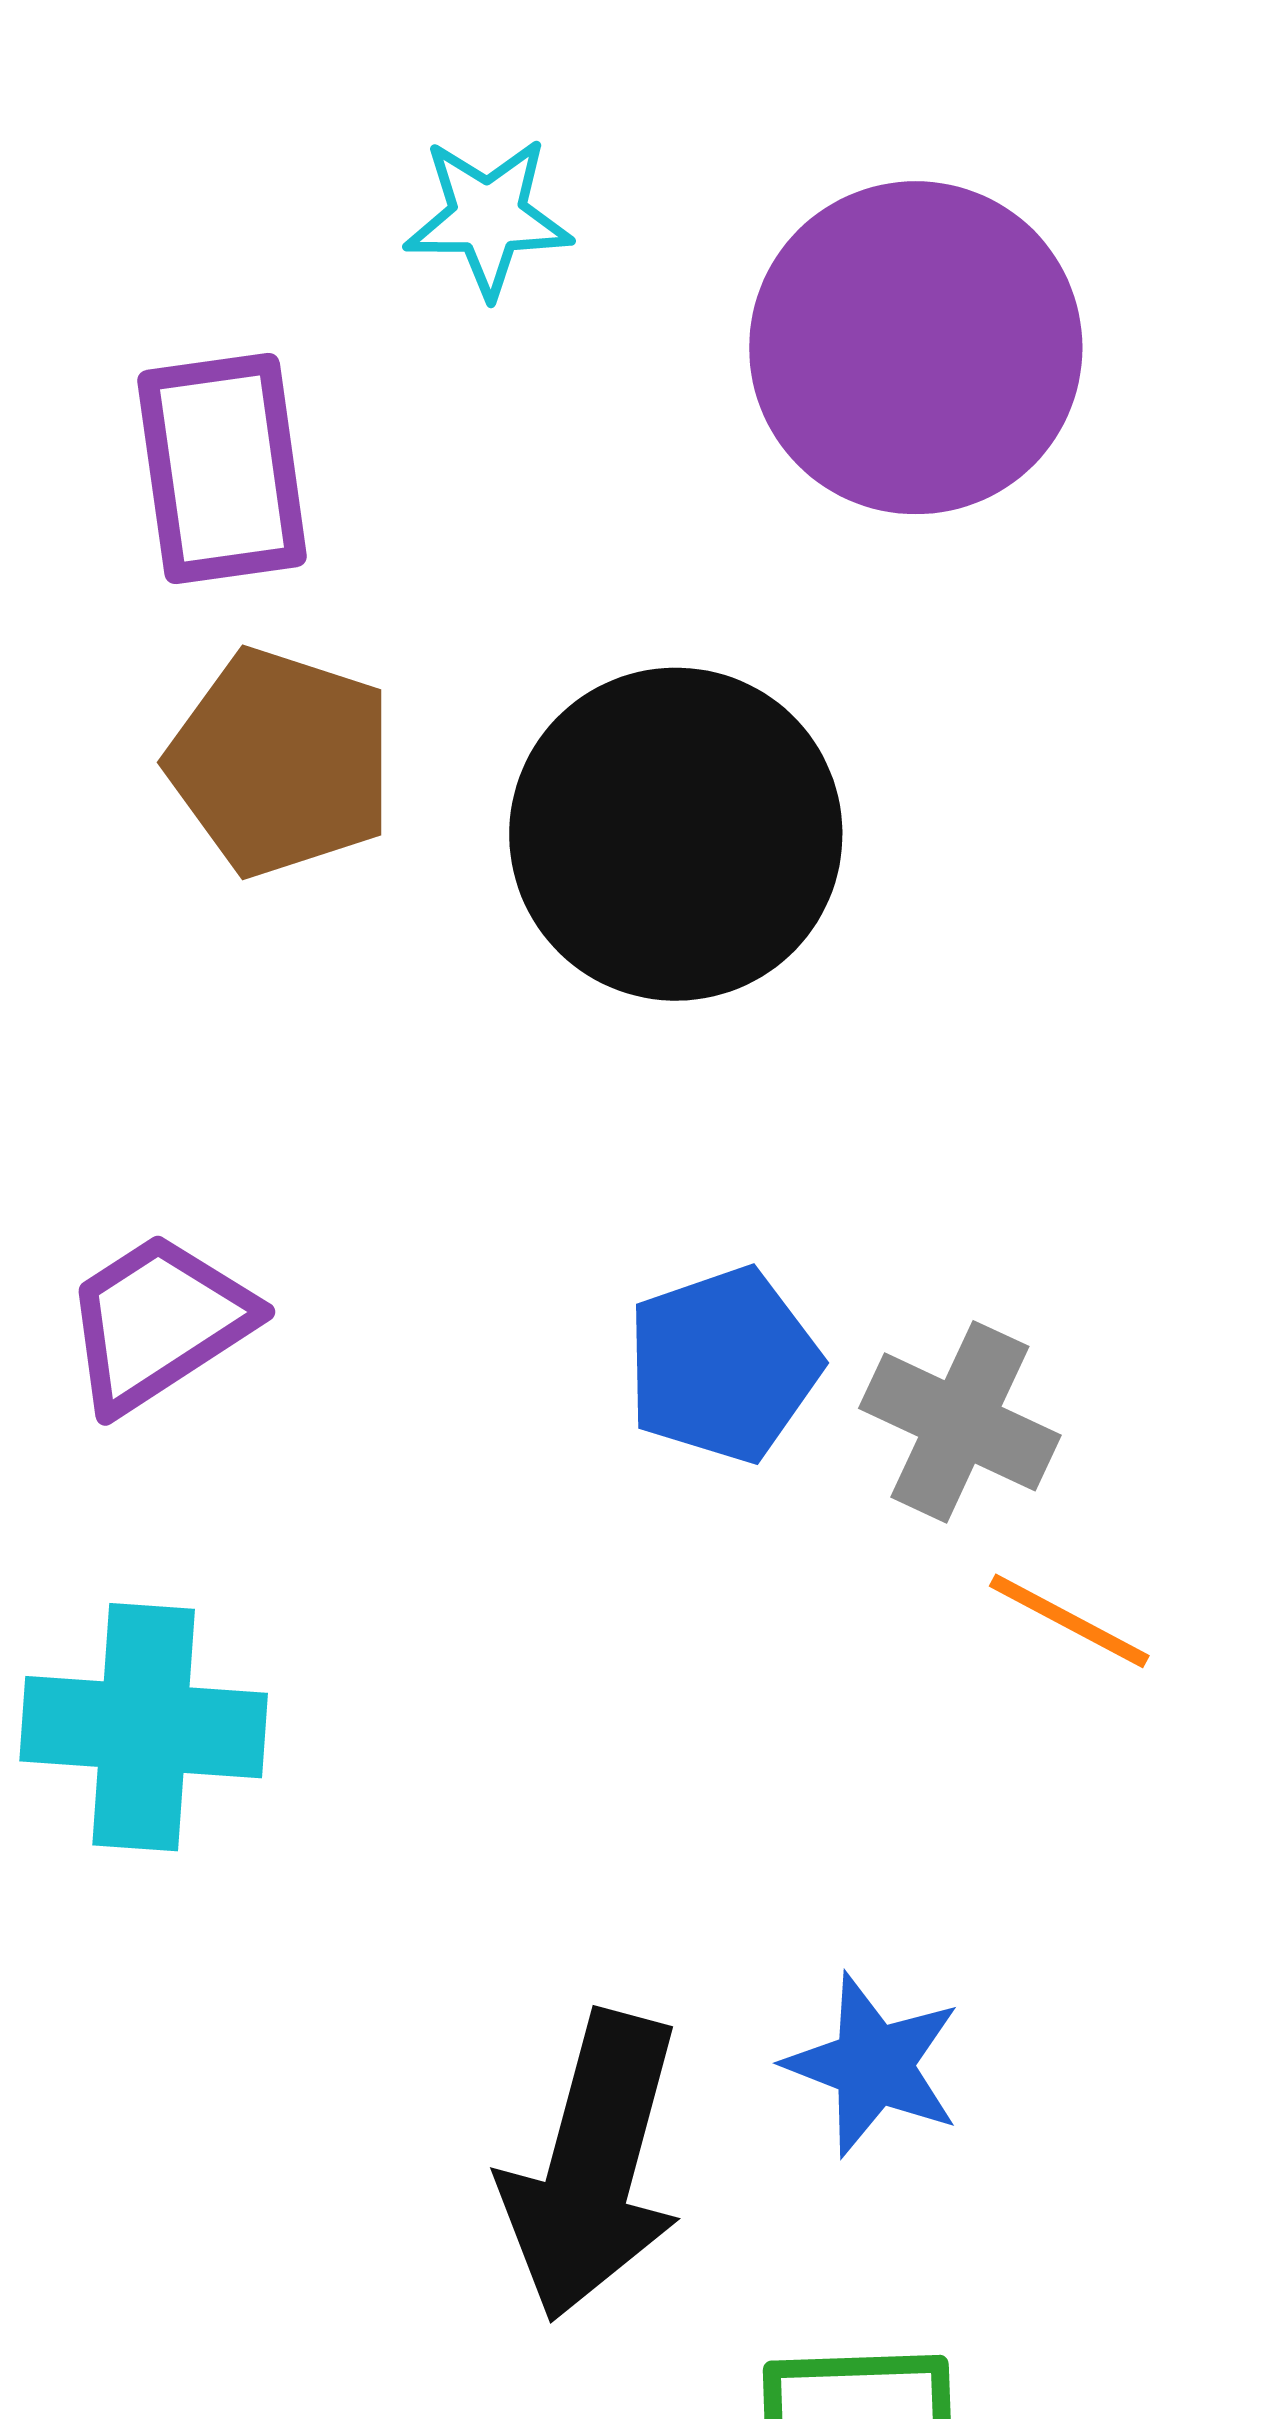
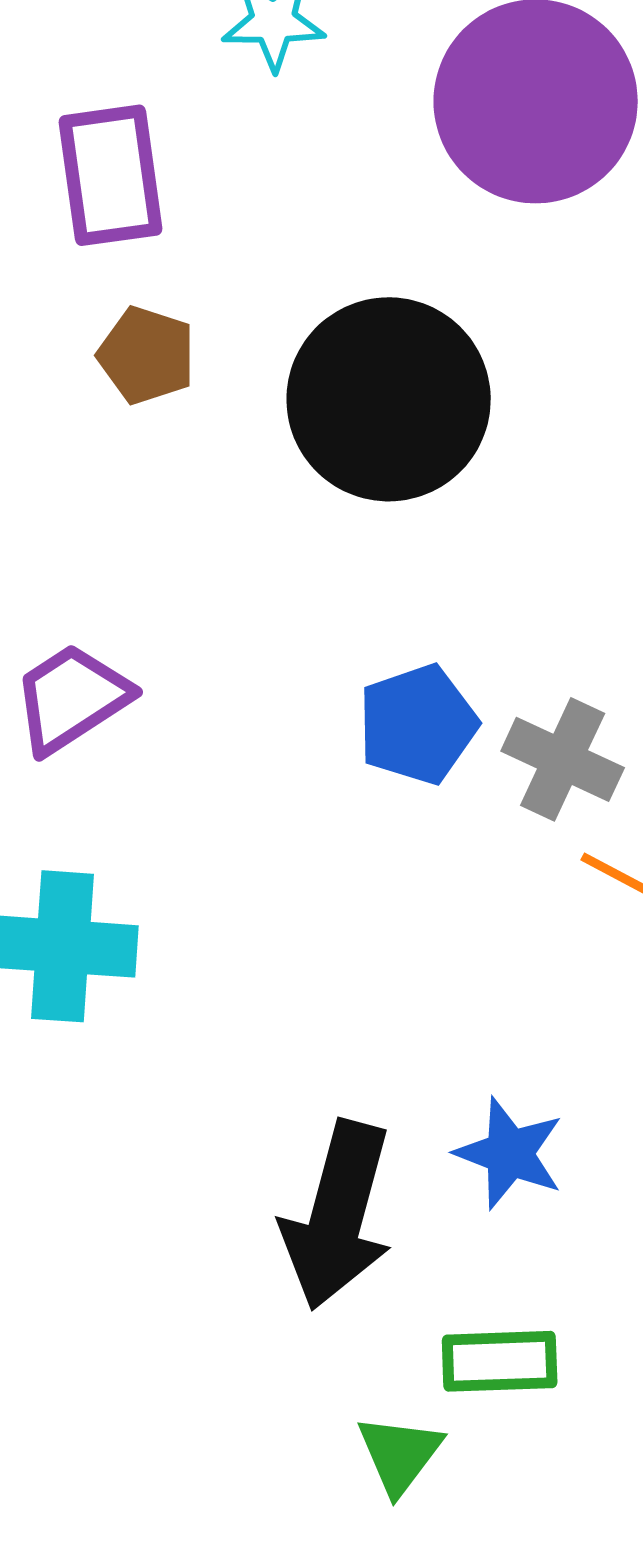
brown pentagon: (281, 762) -> (147, 355), size x0.7

